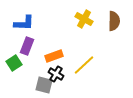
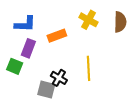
orange rectangle: (54, 56) -> (57, 36), moved
green square: (14, 63) -> (15, 66), turned -35
yellow line: (84, 65) -> (88, 68), turned -50

